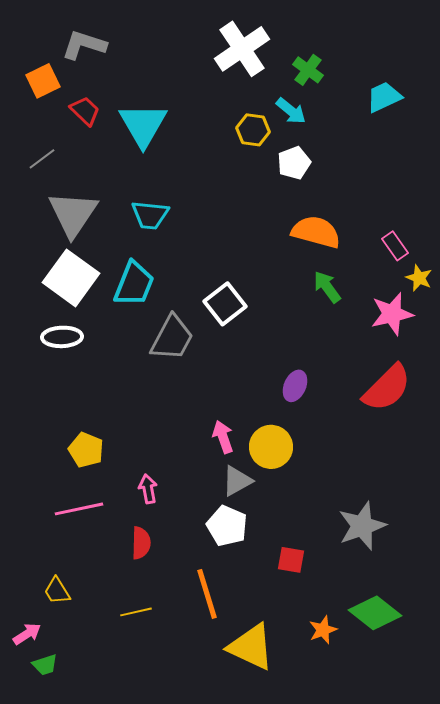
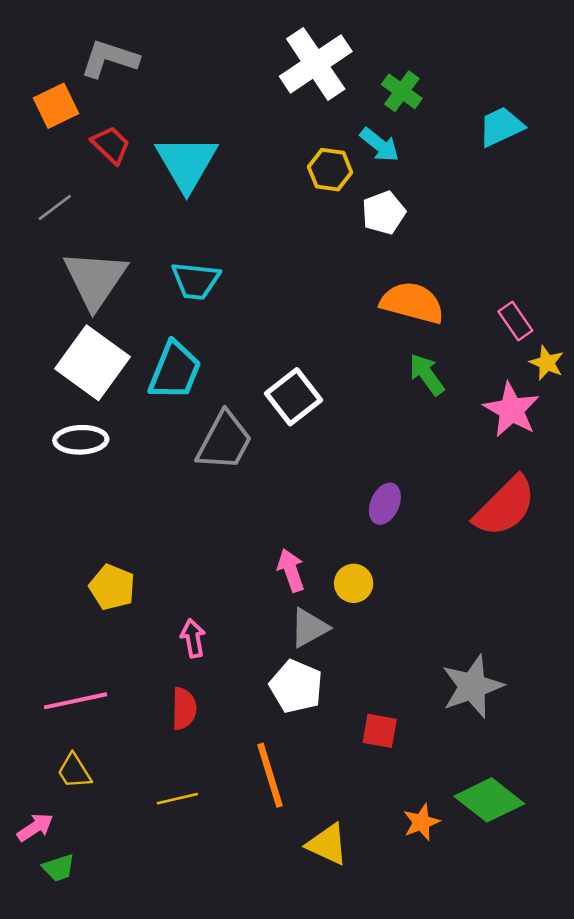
pink star: (392, 314) -> (511, 410), turned -30
yellow circle: (271, 447) -> (354, 583), size x0.7
pink line: (79, 509) -> (76, 701), moved
yellow triangle: (251, 647) -> (327, 844), size x0.7

